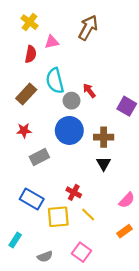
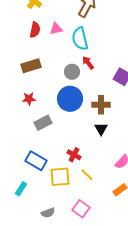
pink triangle: (52, 42) -> (56, 29), moved
cyan semicircle: (55, 81) -> (80, 39), moved
brown rectangle: (26, 94) -> (31, 66), turned 30
cyan rectangle: (15, 240) -> (21, 189), moved

